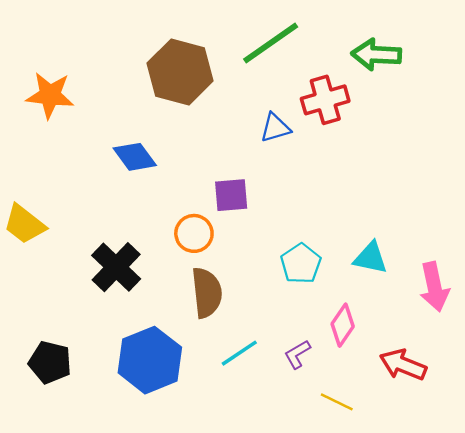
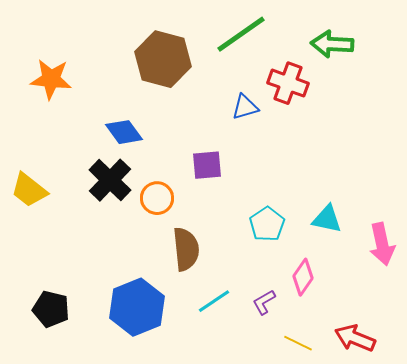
red cross: (325, 100) -> (288, 83), turned 36
orange circle: (194, 233) -> (157, 198), moved
black cross: (116, 267) -> (110, 180), moved
red arrow: (403, 365) -> (355, 338), moved

